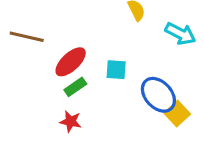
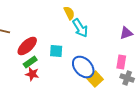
cyan arrow: (180, 34) -> (80, 28), moved, turned 30
red star: (71, 121) -> (32, 74), moved

